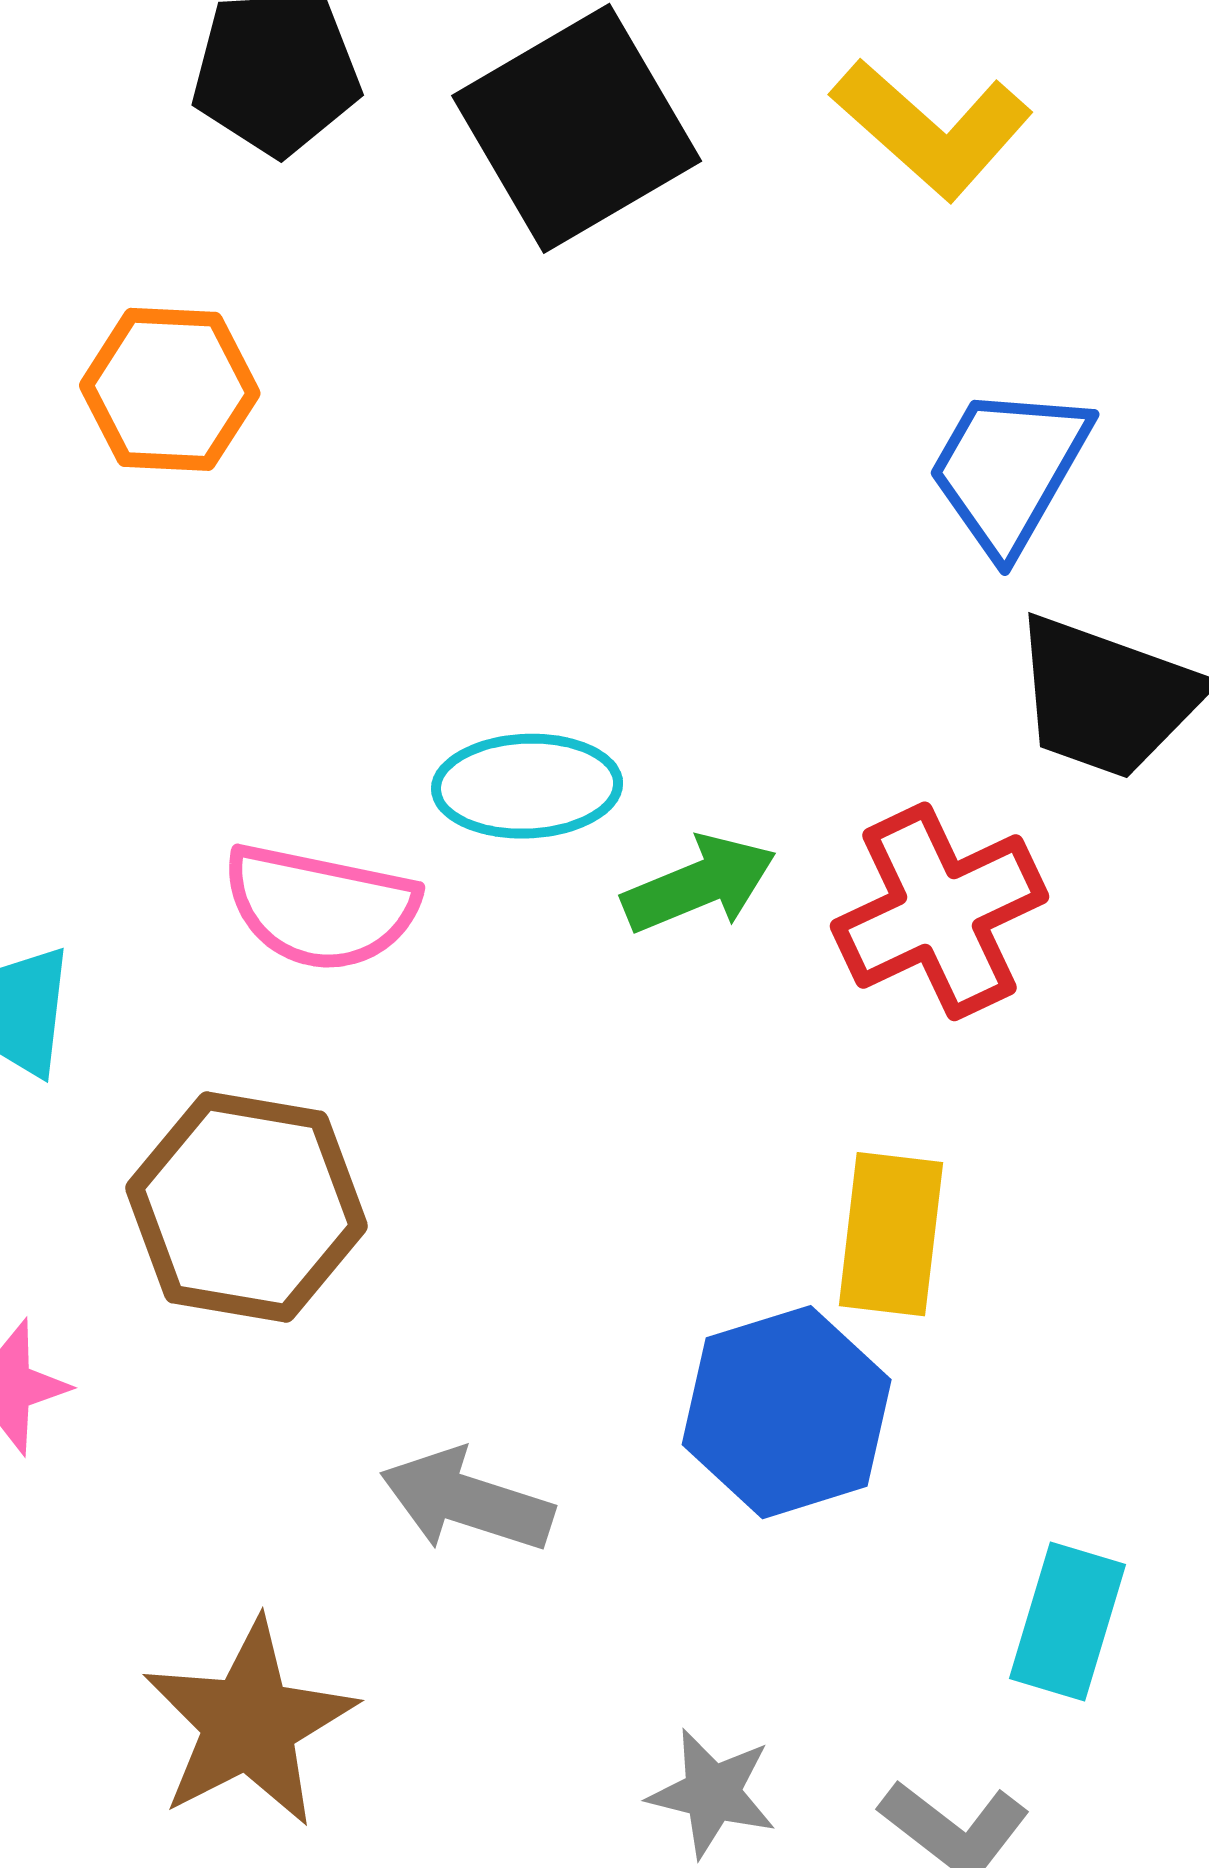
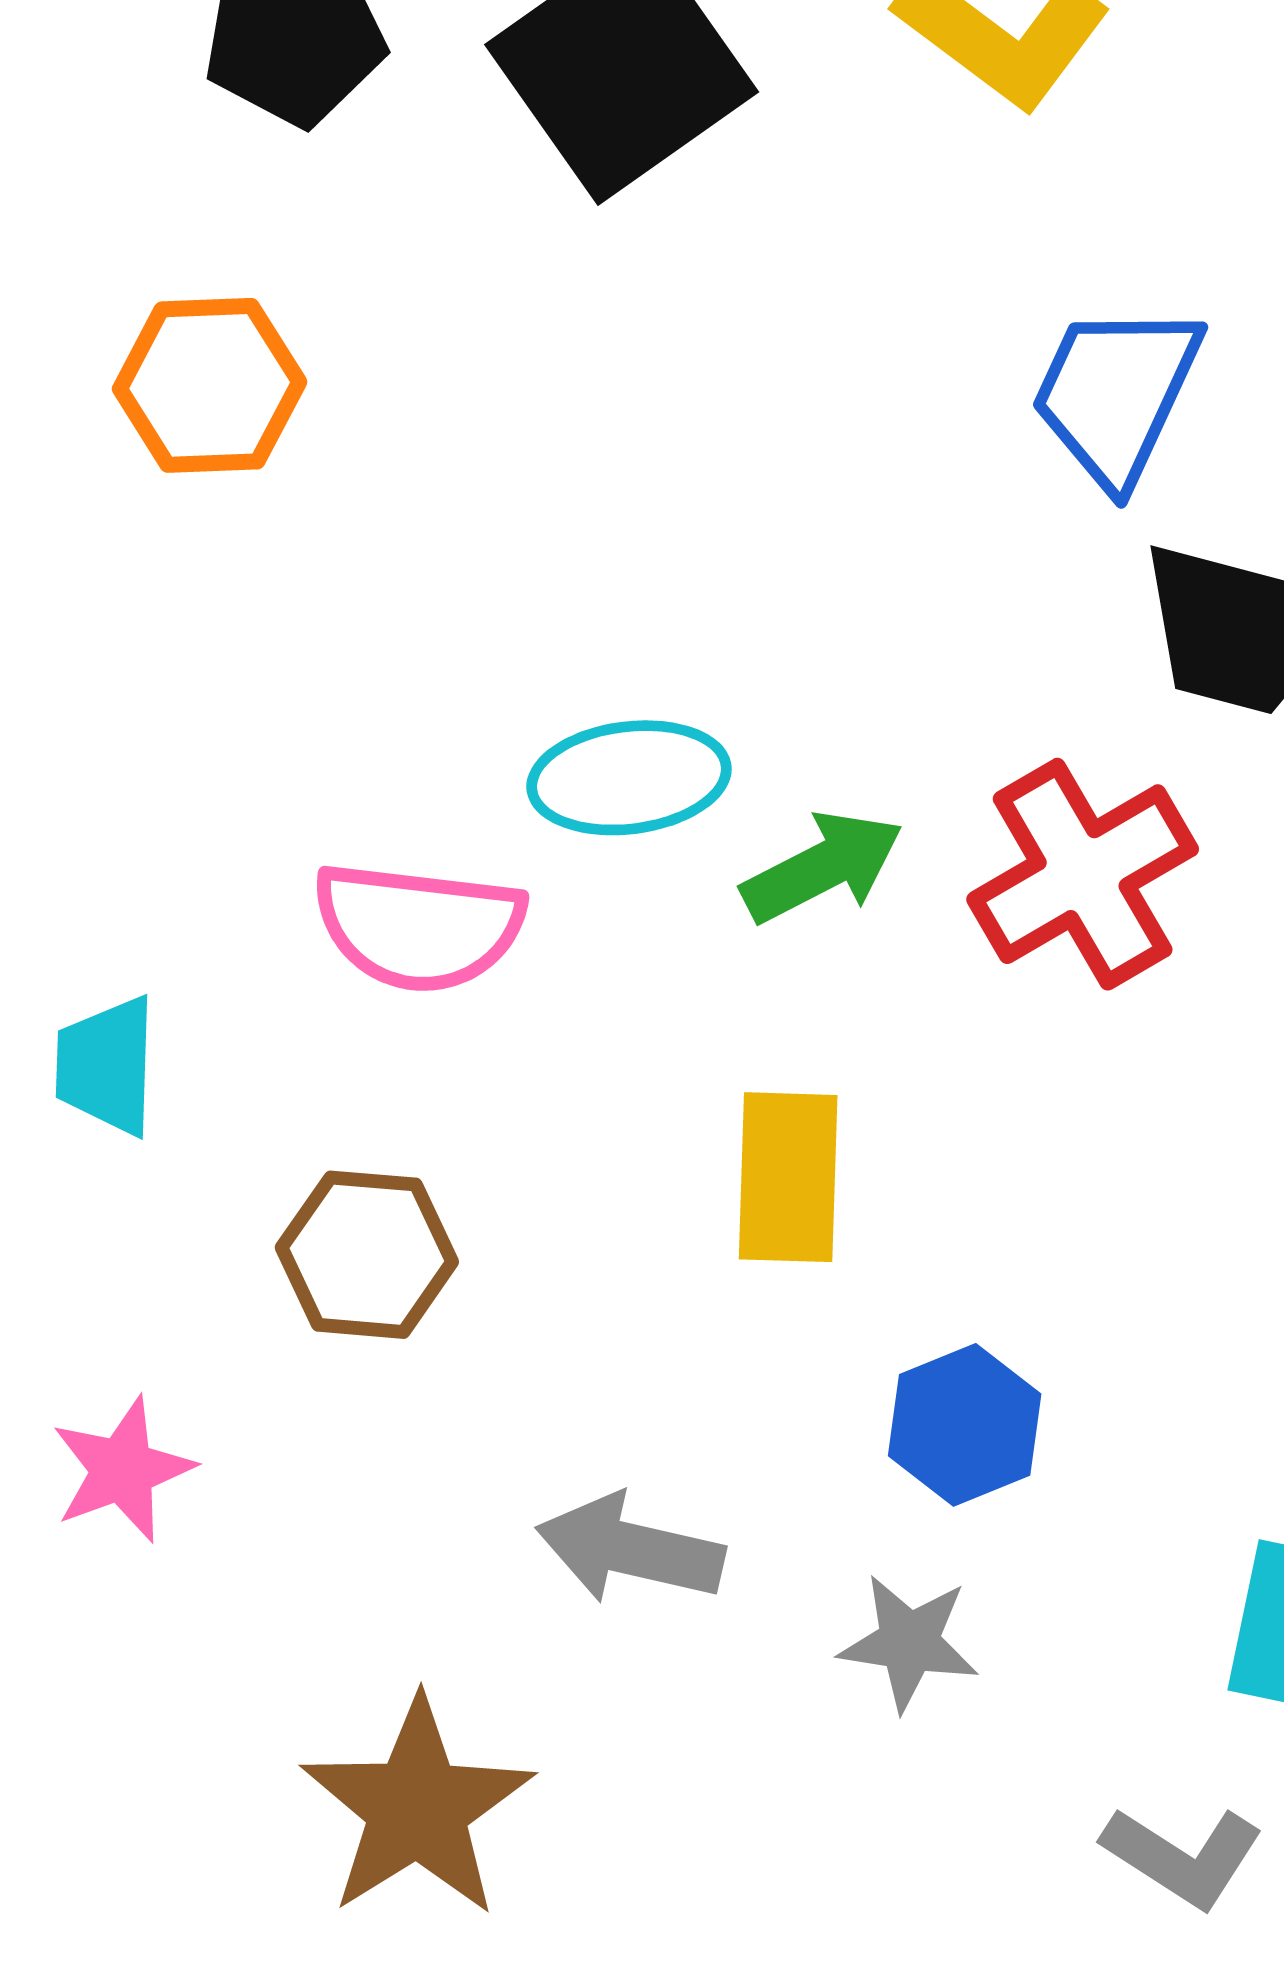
brown hexagon: (246, 1207) -> (367, 1255), size x0.7
yellow rectangle: (891, 1234) -> (788, 1177), moved
blue hexagon: (787, 1412) -> (965, 1425), size x0.7
gray star: (712, 1793) -> (909, 1642), moved

